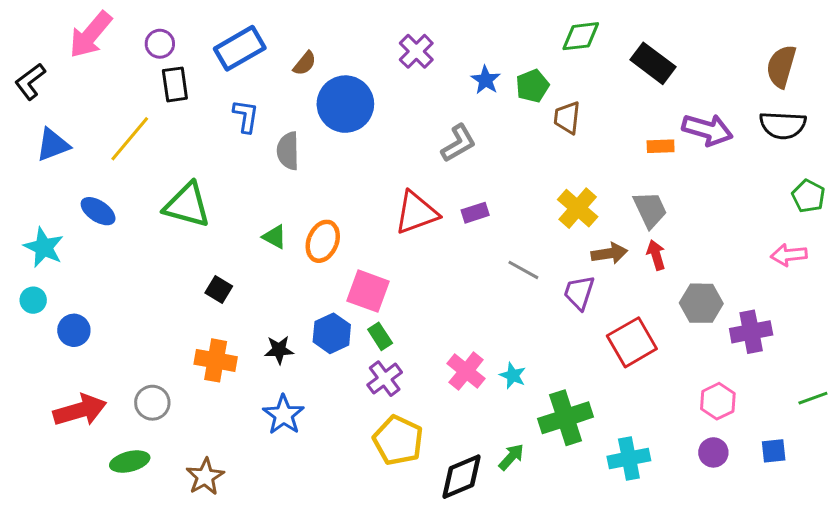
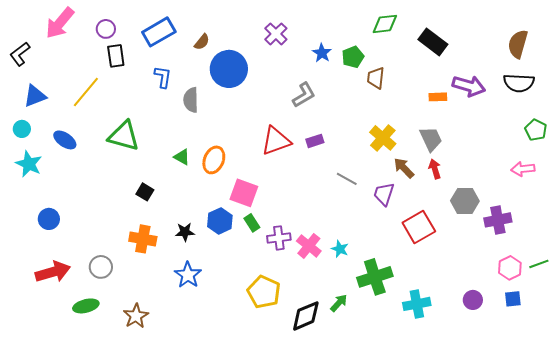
brown arrow: (609, 253) -> (404, 168), turned -125
cyan circle: (33, 300) -> (22, 129), moved
purple cross: (385, 379) -> (279, 238), moved, turned 30
pink hexagon: (718, 401) -> (510, 268), moved

